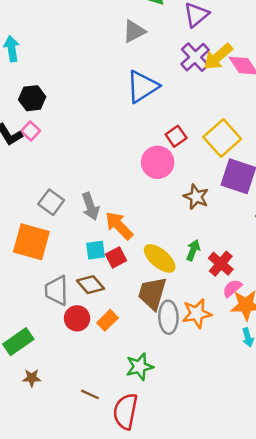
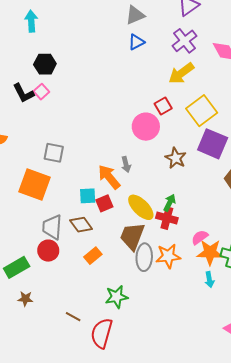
yellow arrow: (218, 57) -> (181, 73), moved
blue triangle: (142, 87) -> (136, 42), moved, size x0.6
gray square: (51, 202) -> (54, 153), turned -30
gray arrow: (90, 206) -> (126, 164), moved, size x0.7
red cross: (221, 264) -> (167, 218), moved, turned -30
red circle: (77, 318) -> (48, 251), moved

